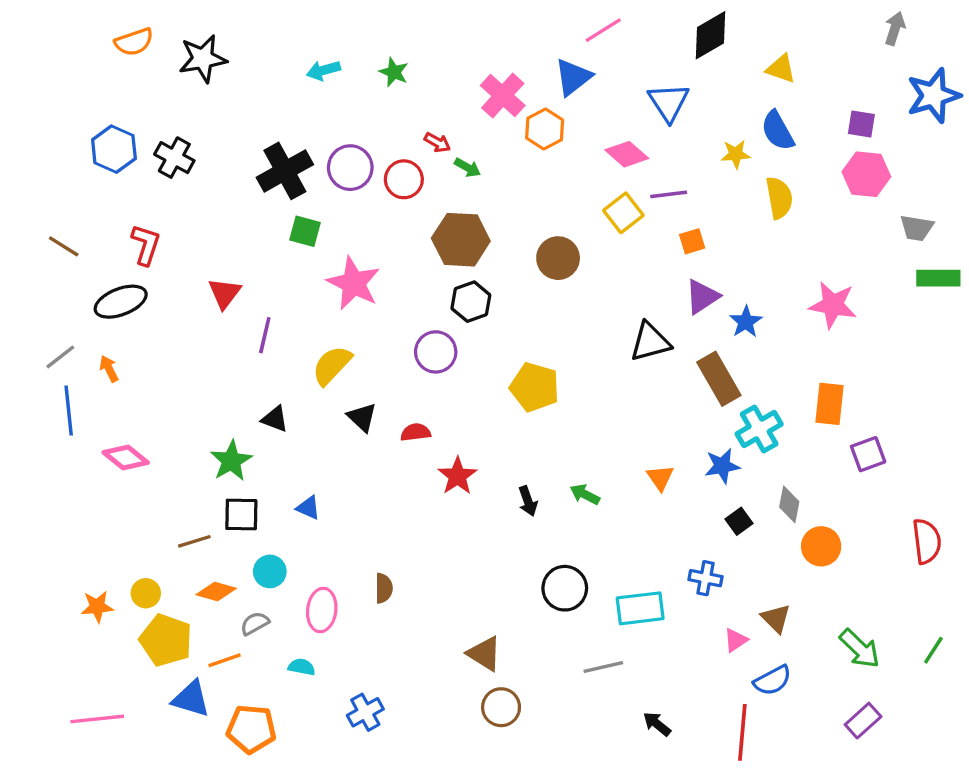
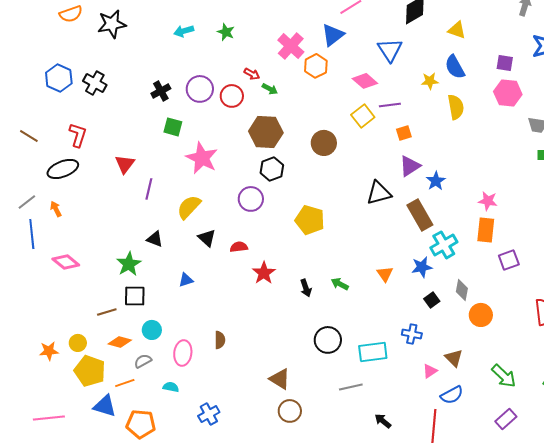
black cross: (285, 171) -> (161, 91), size x0.6
pink star: (833, 305) -> (488, 201), moved, size x0.7
blue triangle: (308, 508) -> (186, 280), moved, turned -42

